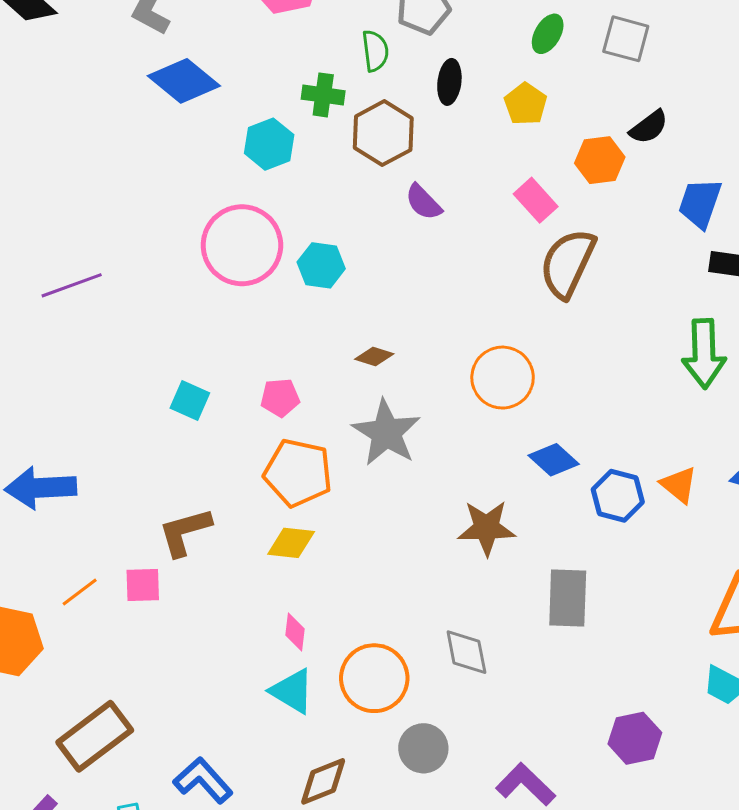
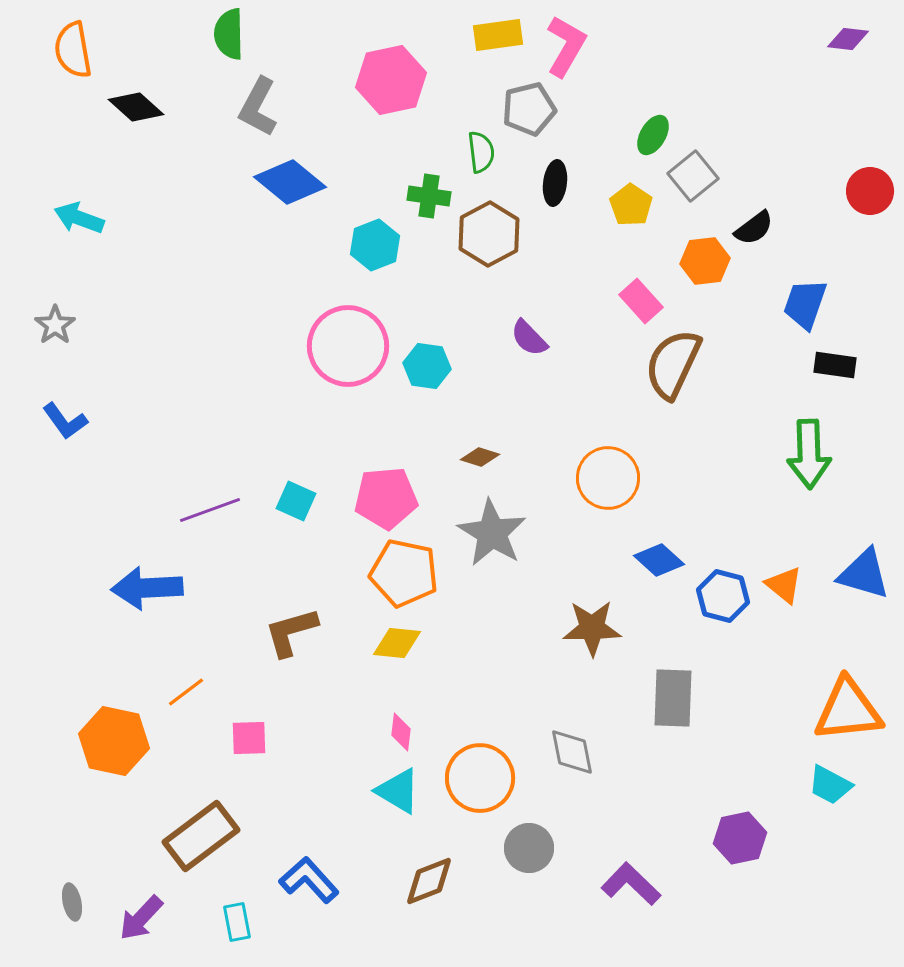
gray square: (626, 39) -> (693, 176), moved, turned 36
purple semicircle: (423, 202) -> (529, 338), moved
purple line: (72, 285) -> (210, 510), moved
pink pentagon: (280, 398) -> (386, 498), size x1.6
pink square: (143, 585) -> (249, 738), moved

